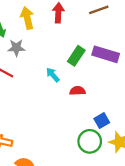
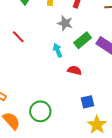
gray star: (16, 48) -> (65, 23), moved
green circle: (90, 141) -> (40, 111), moved

